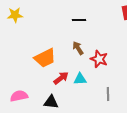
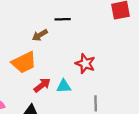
brown arrow: (78, 48) -> (40, 35), moved, turned -88

